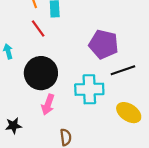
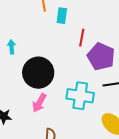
red line: (38, 28) -> (82, 38), moved, turned 36

